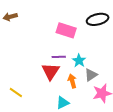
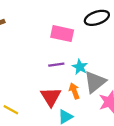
red triangle: (51, 71) -> (51, 97), moved
gray triangle: (91, 75) -> (95, 82), size x1.5

